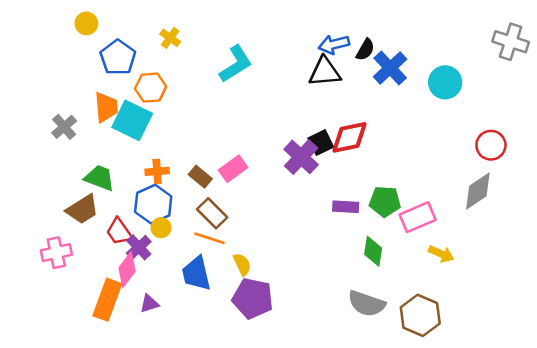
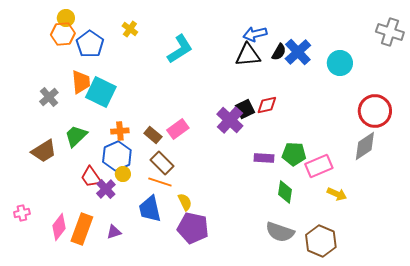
black semicircle: (365, 50) -> (279, 52), moved
orange hexagon: (151, 88) -> (63, 34), moved
red diamond: (350, 137) -> (267, 105), size x0.7
red circle: (491, 145) -> (375, 111), size x1.4
green trapezoid: (99, 178) -> (76, 136), turned -65
brown trapezoid: (82, 209) -> (44, 151), moved
pink cross: (56, 253) -> (22, 213), moved, size x0.7
pink diamond: (127, 270) -> (59, 227), moved

